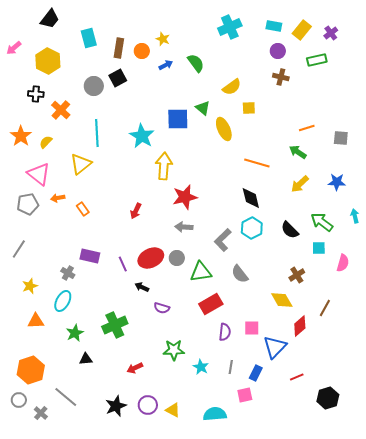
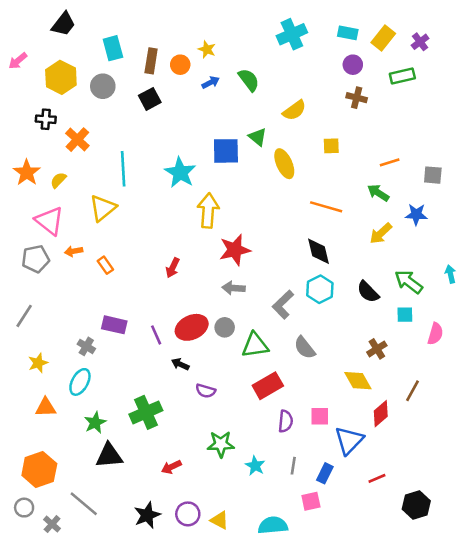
gray circle: (94, 86) -> (103, 86), moved
yellow square: (249, 108) -> (331, 146), moved
blue star: (337, 182) -> (416, 214), moved
black triangle: (86, 359) -> (109, 456), size x1.6

